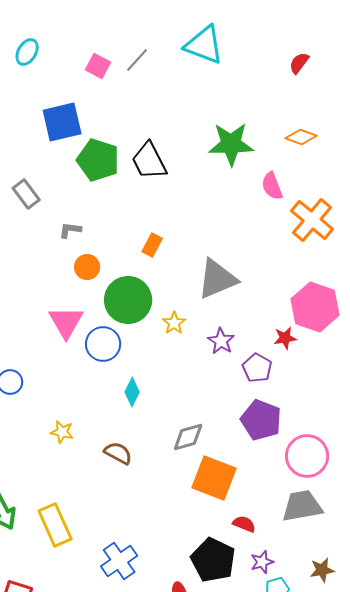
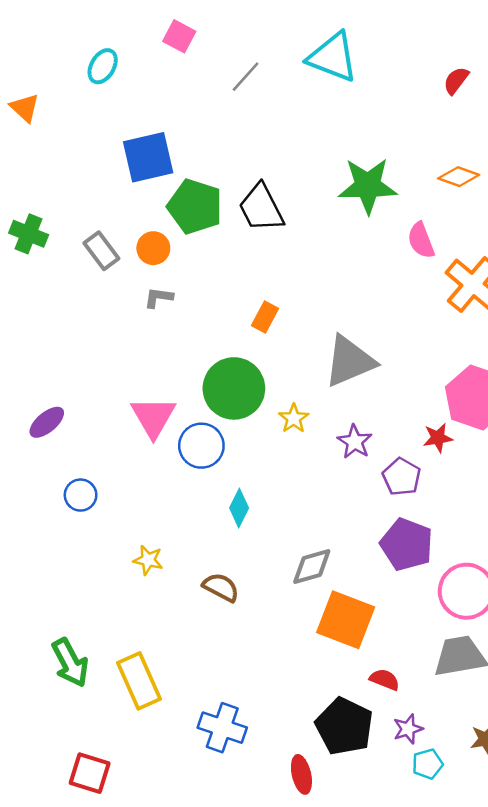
pink square: (98, 66) -> (179, 36), moved
orange circle: (87, 267) -> (153, 248), moved
blue cross: (119, 561) -> (222, 728), turned -36

